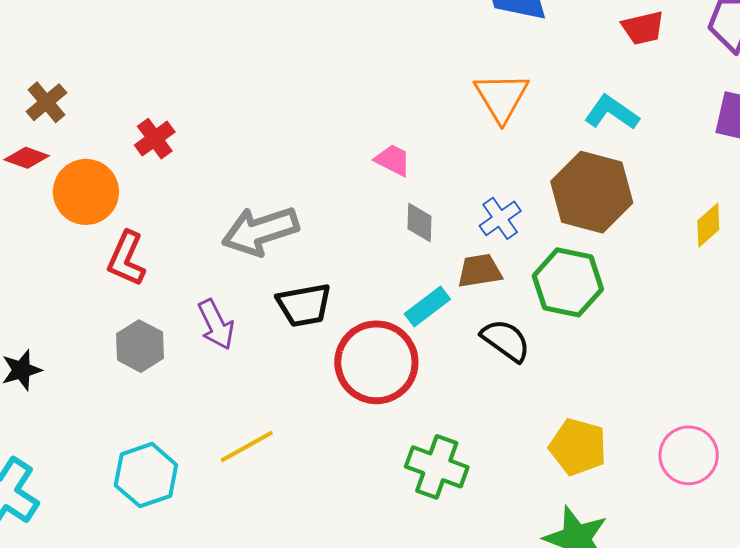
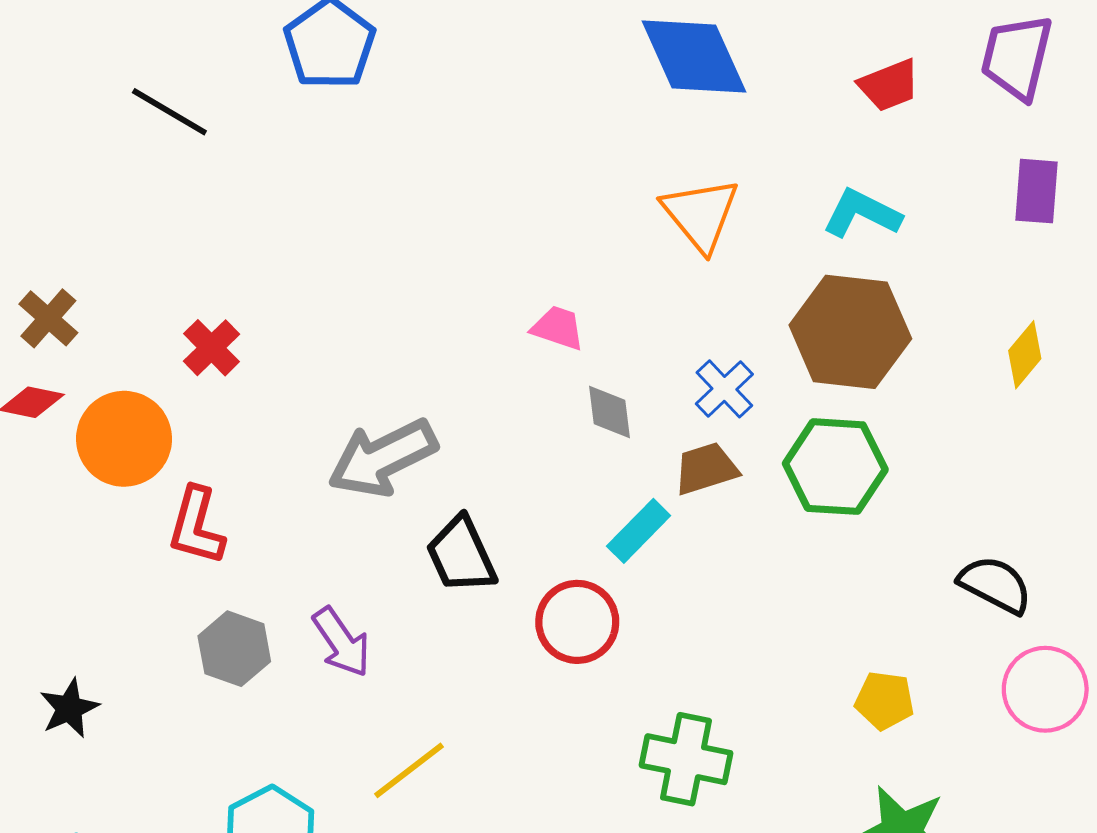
black trapezoid: (304, 305) -> (461, 555), turned 84
purple arrow: (216, 325) -> (341, 642), moved
black semicircle: (506, 340) -> (995, 585), moved
red circle: (376, 362) -> (577, 622), size x0.7
yellow pentagon: (578, 447) -> (885, 701), size x0.7

